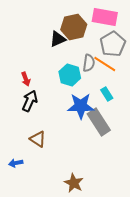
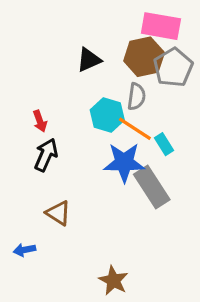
brown hexagon: (74, 27) -> (144, 57), moved
orange line: (105, 64) -> (135, 129), moved

